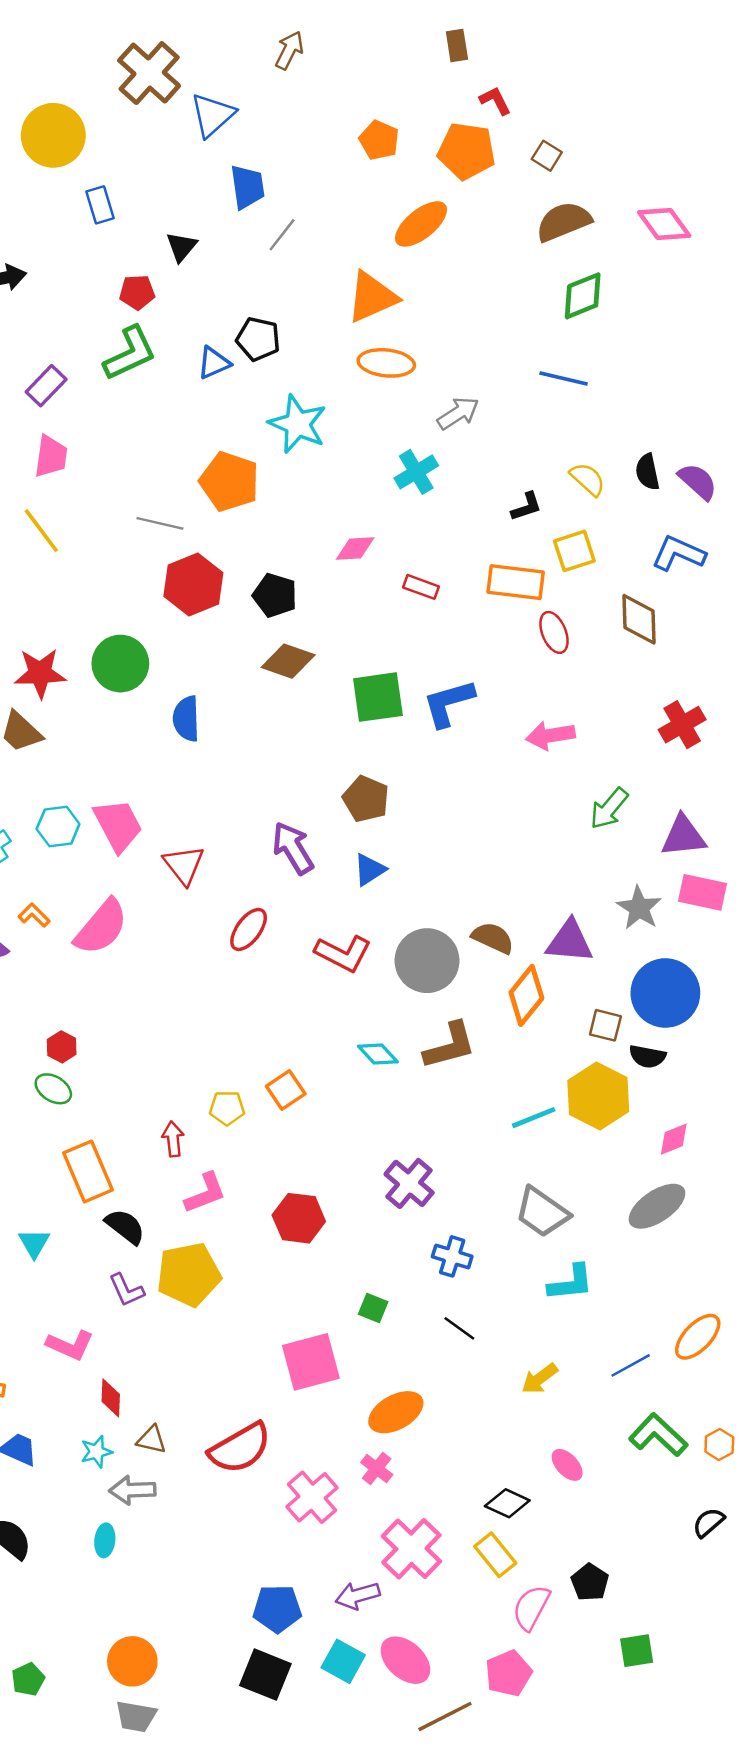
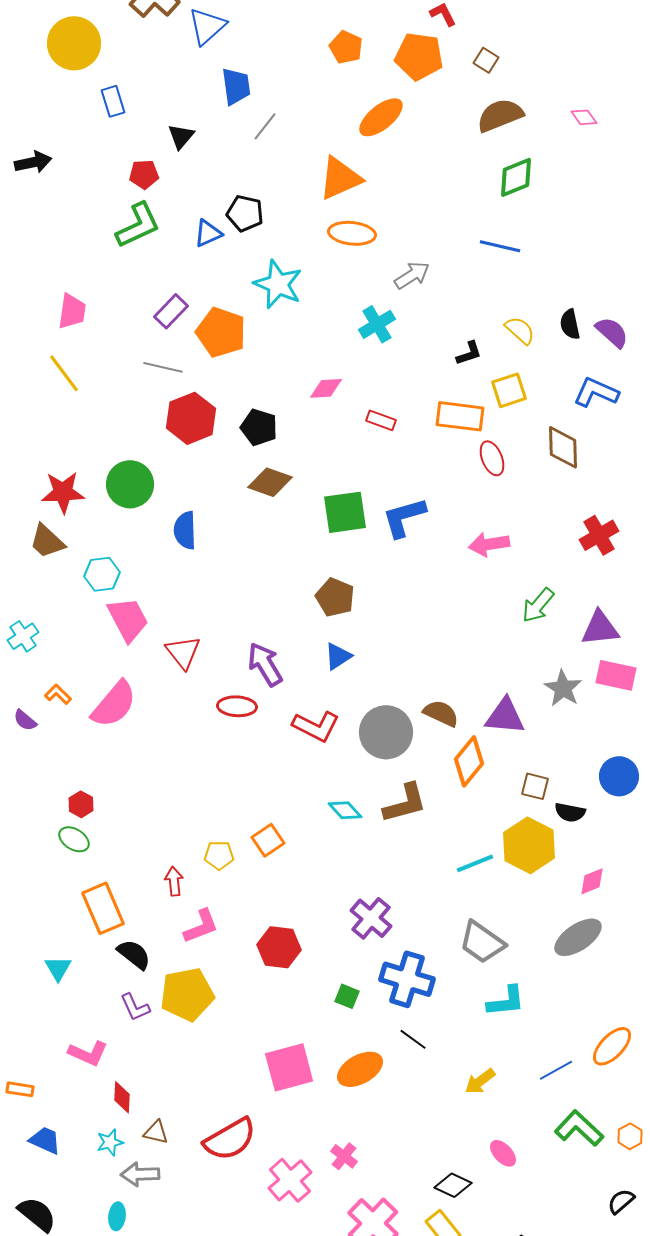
pink diamond: (664, 224) -> (584, 117), size x0.6
purple rectangle: (46, 386) -> (171, 311), moved
cyan hexagon: (58, 826) -> (102, 574), moved
purple arrow: (293, 848) -> (265, 664), moved
red ellipse: (249, 929) -> (237, 706), turned 57
blue circle: (665, 993) -> (619, 776), moved, size x0.7
blue cross: (452, 1256) -> (407, 979), size x1.6
green square: (373, 1308) -> (347, 996), moved
orange ellipse: (396, 1412) -> (360, 1069), moved

